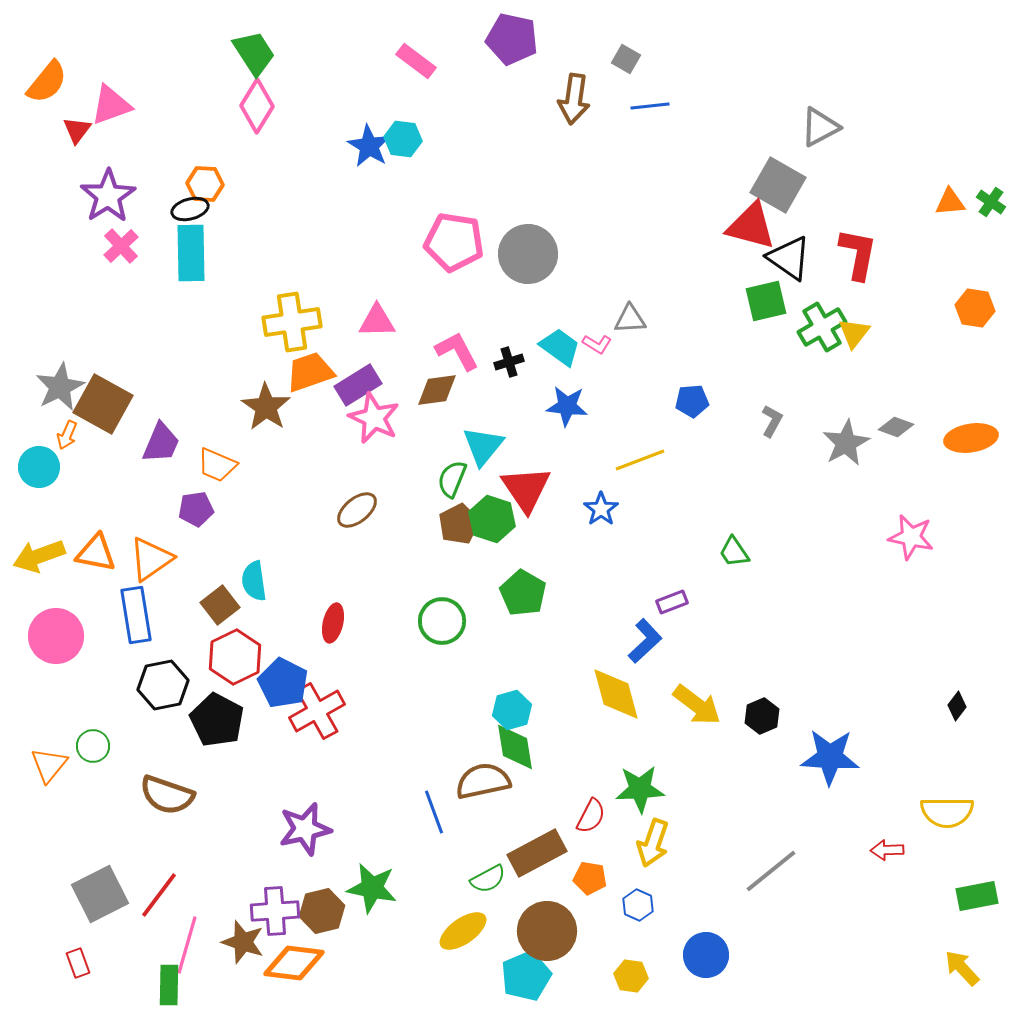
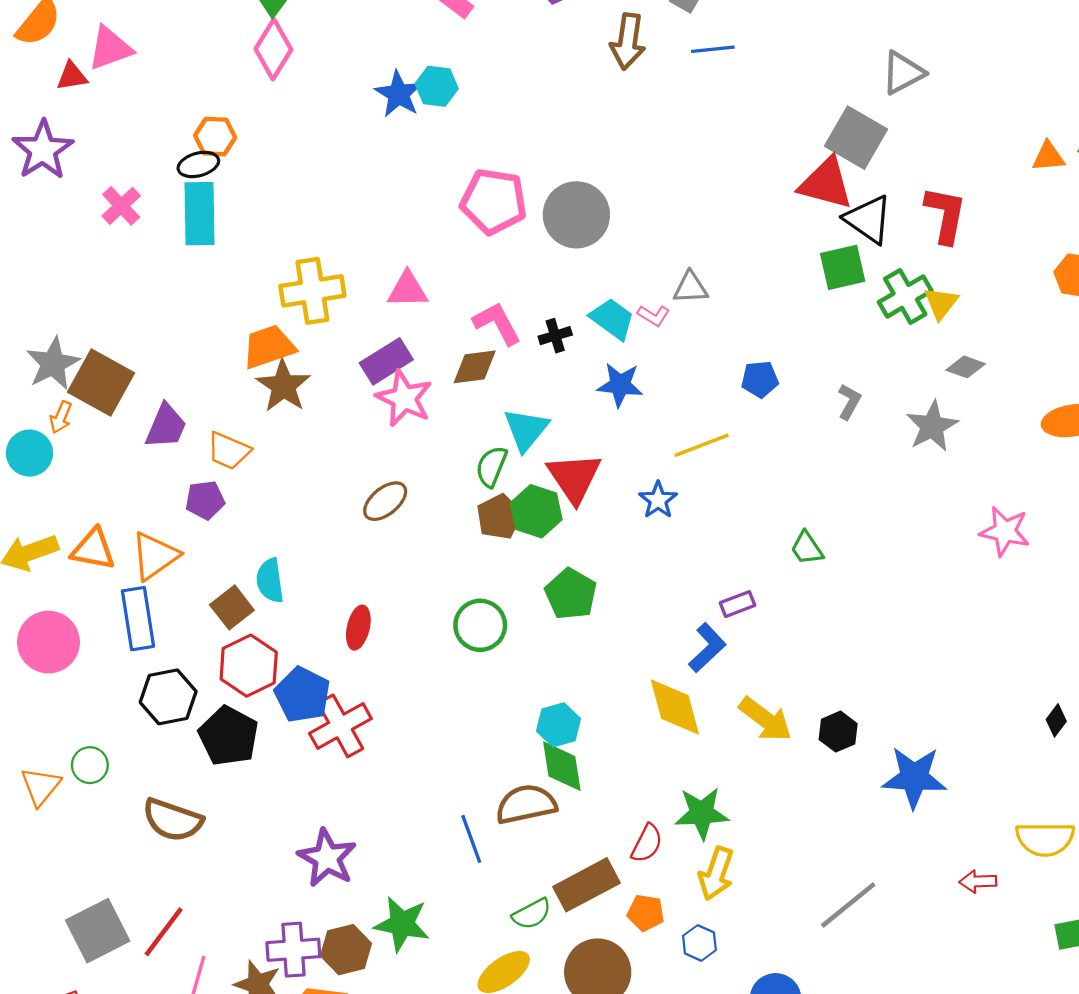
red triangle: (77, 130) -> (72, 76), turned 44
purple star: (108, 196) -> (43, 150), moved
orange trapezoid: (310, 372) -> (269, 347), moved
gray diamond: (896, 427) -> (966, 367), moved
purple star: (305, 829) -> (327, 858), turned -30

